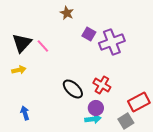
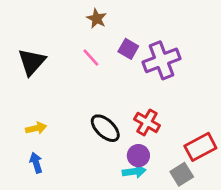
pink line: (43, 46) -> (91, 58), moved
yellow arrow: (19, 70) -> (36, 128), moved

